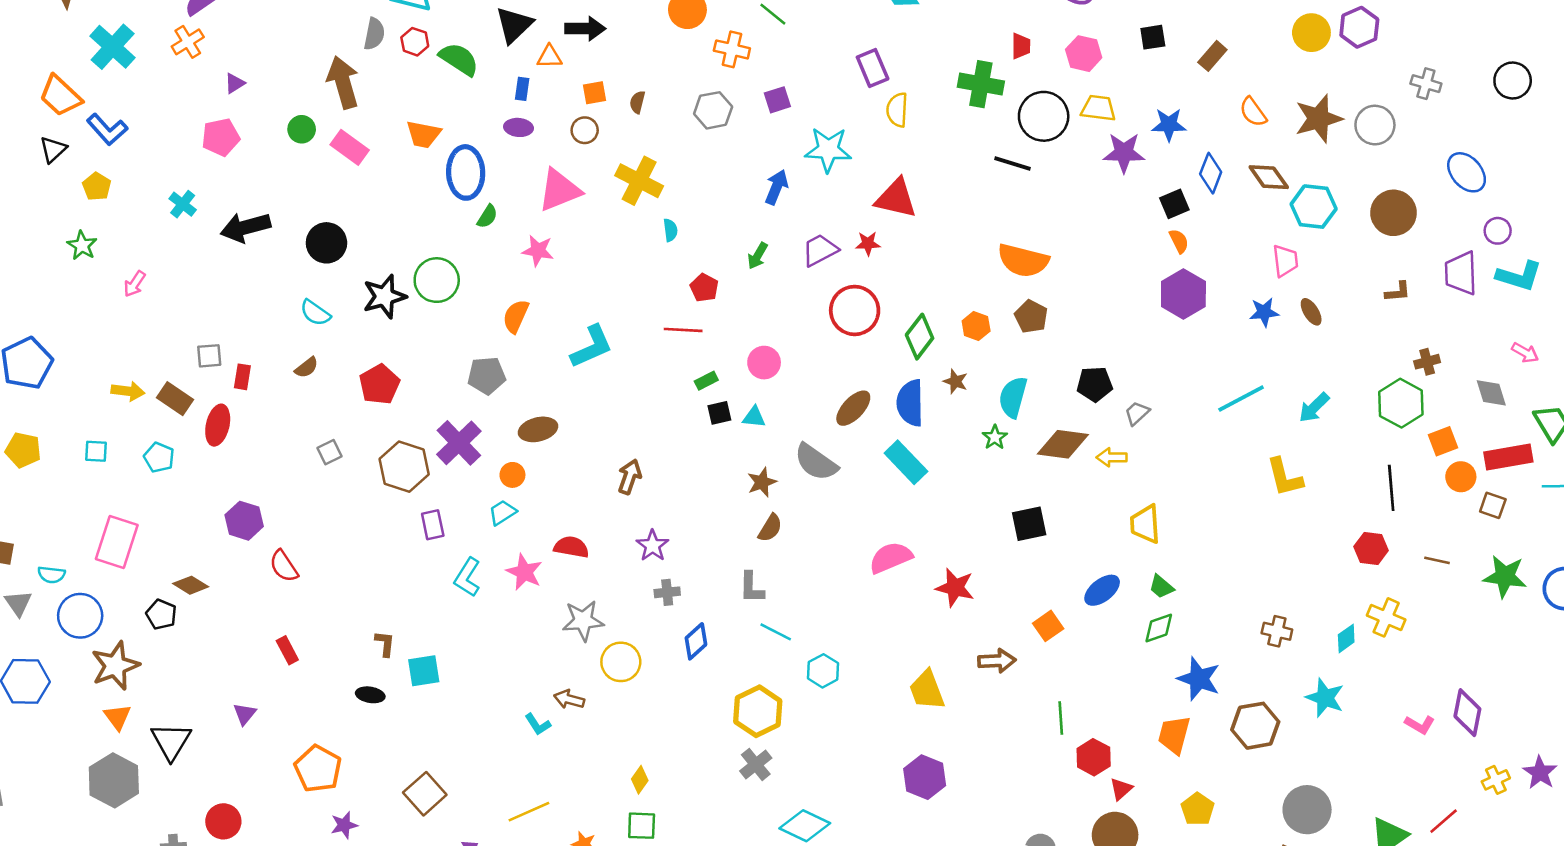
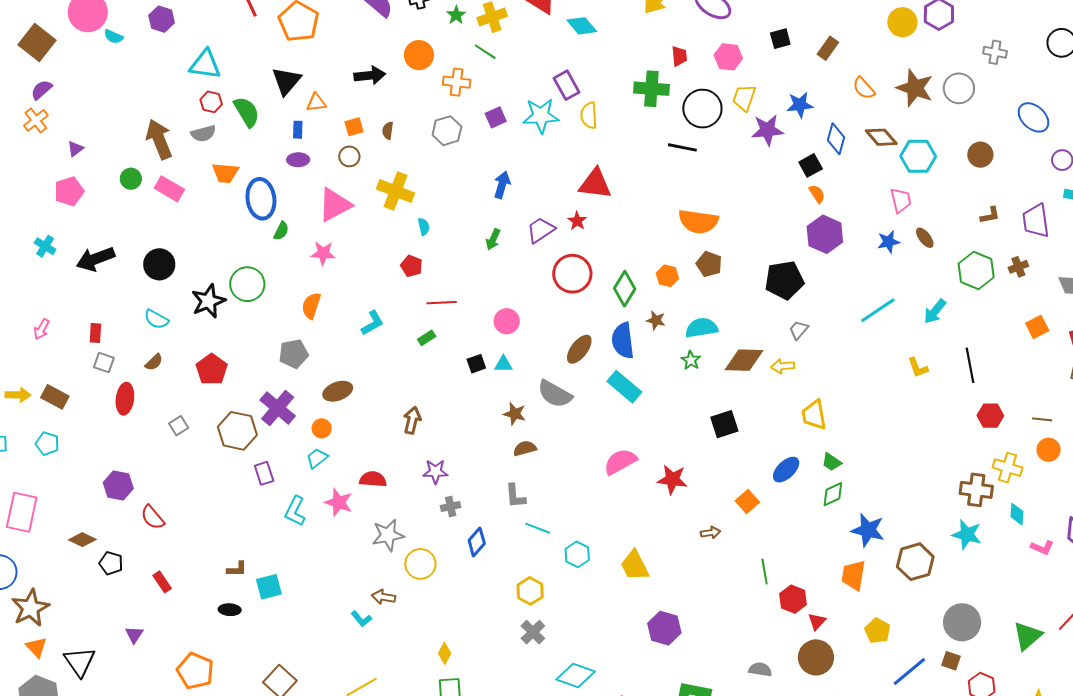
black arrow: (585, 29) -> (370, 75), moved
gray semicircle: (374, 34) -> (203, 134), moved, turned 70
green semicircle: (459, 59) -> (247, 112), turned 32
yellow trapezoid: (1098, 108) -> (744, 98), turned -72
brown star: (1319, 119) -> (915, 88), turned -30
cyan star: (828, 150) -> (541, 116), moved
brown circle: (1394, 213) -> (980, 155), size x0.7
red star: (868, 243) -> (577, 221), turned -30
purple trapezoid: (1461, 273) -> (1036, 221), moved
pink arrow: (135, 284) -> (42, 329), moved
red pentagon: (704, 288) -> (412, 266), moved
cyan L-shape: (592, 347) -> (372, 323), size x0.7
gray square: (209, 356) -> (104, 363), moved, turned 30
red rectangle: (242, 377) -> (95, 333), moved
green rectangle: (706, 381) -> (427, 338), moved
black pentagon: (1095, 384) -> (784, 280), moved, size x1.4
cyan semicircle: (1013, 397) -> (702, 328), turned 72
green hexagon: (1401, 403) -> (976, 271), moved
red ellipse: (218, 425) -> (125, 399), moved
yellow L-shape: (1285, 477) -> (918, 368), size x0.7
orange circle: (1461, 477) -> (1049, 450), moved
brown star: (762, 482) -> (515, 414), turned -30
black line: (1391, 488) -> (970, 365), moved
brown semicircle: (770, 528) -> (525, 448), turned -130
purple star: (652, 546) -> (435, 472), turned -30
black pentagon: (161, 614) -> (111, 563), moved
brown cross: (1277, 631) -> (976, 490), moved, size x1.4
cyan diamond: (1346, 638) -> (1017, 514), moved, turned -45
brown L-shape: (385, 644) -> (237, 569), turned 90
brown arrow: (997, 661) -> (711, 533), size x0.7
yellow trapezoid: (927, 690) -> (635, 566), moved
yellow hexagon: (758, 711) -> (530, 591), size x0.7

